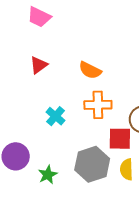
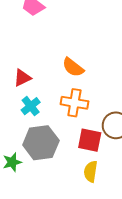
red triangle: (39, 65) -> (22, 78), moved
gray hexagon: (92, 164) -> (41, 143), moved

